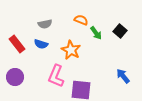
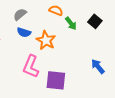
gray semicircle: (45, 24) -> (20, 14), turned 152
blue semicircle: (41, 44) -> (24, 32), moved

